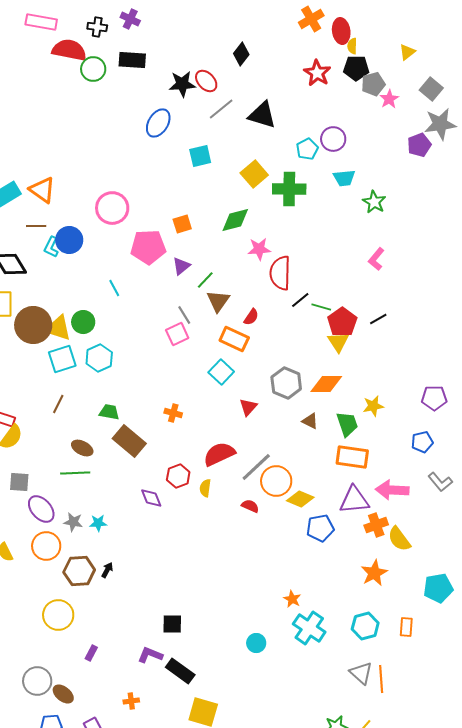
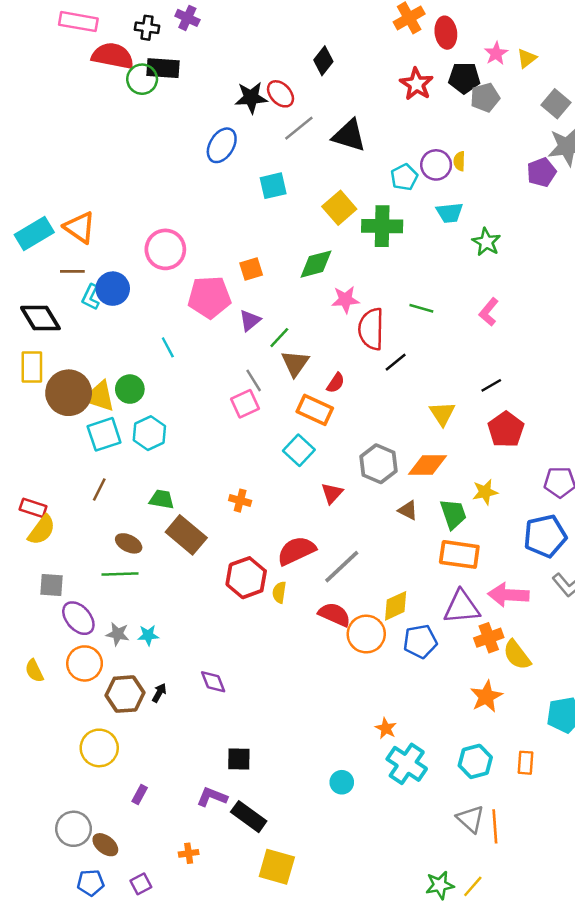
yellow semicircle: (352, 46) -> (459, 161), moved
black rectangle: (132, 60) -> (163, 68), moved
pink star: (389, 99) -> (496, 53), moved
green line: (321, 307) -> (421, 308), moved
red pentagon: (342, 322) -> (506, 429), moved
blue pentagon: (422, 442) -> (545, 536), size x1.6
red hexagon: (178, 476) -> (246, 578), size x1.4
orange circle: (276, 481) -> (366, 634), moved
purple diamond: (151, 498) -> (213, 682), moved
yellow diamond: (300, 499) -> (396, 606), turned -48
red semicircle: (250, 506) -> (334, 614), size x1.5

